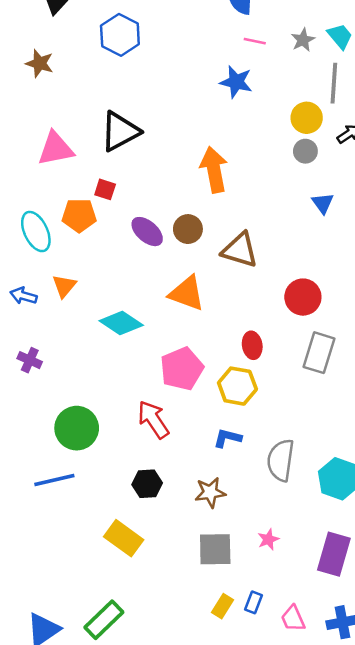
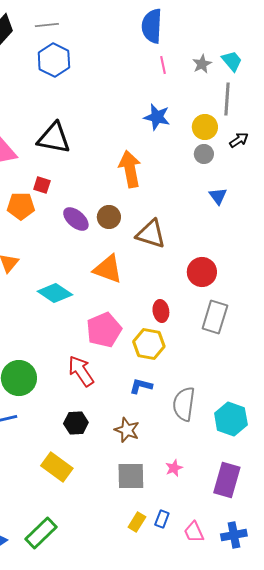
pink line: (255, 41) -> (163, 65), turned 66
blue star: (236, 82) -> (157, 117), moved
black triangle: (120, 131) -> (54, 138), turned 39
brown star: (210, 492) -> (127, 430), turned 30

